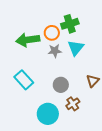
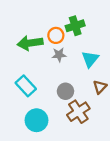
cyan triangle: (76, 48) -> (90, 59), moved
brown cross: (73, 104) -> (78, 112), size x1.5
cyan circle: (48, 114) -> (37, 120), moved

